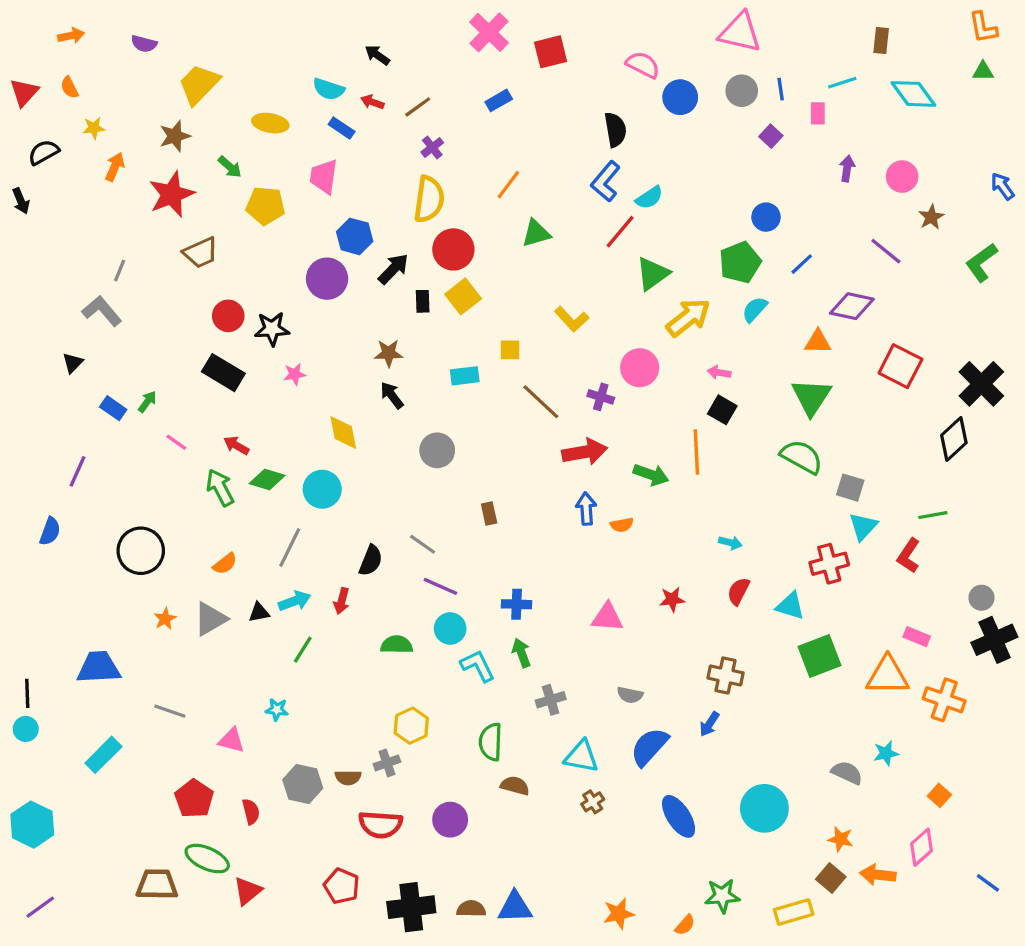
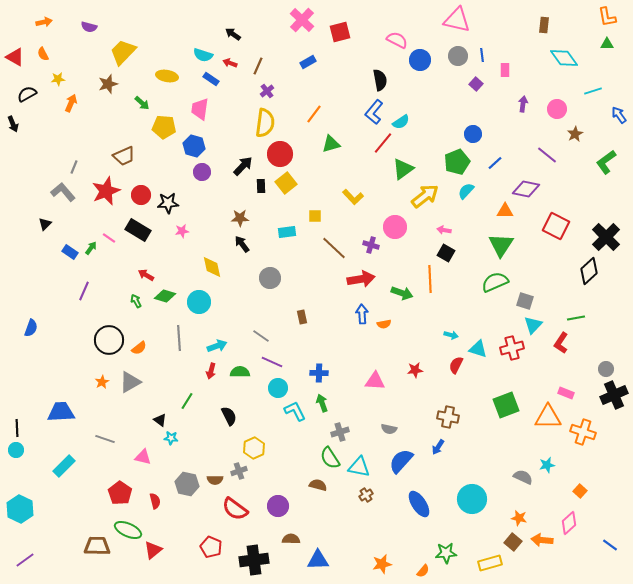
cyan line: (842, 83) -> (593, 91), moved
red triangle: (24, 92) -> (15, 57), turned -42
brown line: (418, 107) -> (258, 66), turned -30
red star: (172, 194) -> (106, 191), moved
blue hexagon: (355, 236) -> (194, 146), moved
purple circle: (327, 279) -> (202, 172), size x0.7
pink line: (176, 442) -> (109, 238), moved
green semicircle: (802, 457) -> (495, 282), turned -52
purple line: (78, 471) -> (84, 291), moved
green arrow: (220, 488) -> (136, 301), size x0.6
gray line: (290, 548) -> (179, 338), turned -30
black circle: (141, 551) -> (109, 340), moved
black semicircle: (371, 560) -> (229, 416), moved, turned -48
cyan arrow: (295, 601) -> (217, 346), moved
cyan triangle: (790, 606) -> (478, 349), moved
black triangle: (259, 612) -> (160, 420), moved, turned 48
green semicircle: (397, 645) -> (240, 372), moved
green semicircle: (491, 742) -> (330, 458), moved, turned -35
red semicircle: (380, 825) -> (235, 509), turned 32
brown semicircle: (471, 909) -> (291, 539), moved

